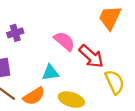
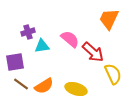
cyan triangle: (50, 73) -> (42, 46), moved

